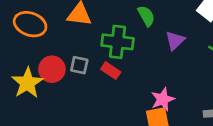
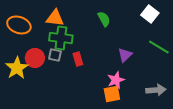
purple triangle: (175, 41) -> (125, 55), moved
green cross: (118, 42) -> (61, 38), moved
red rectangle: (111, 71) -> (78, 59), turned 40

